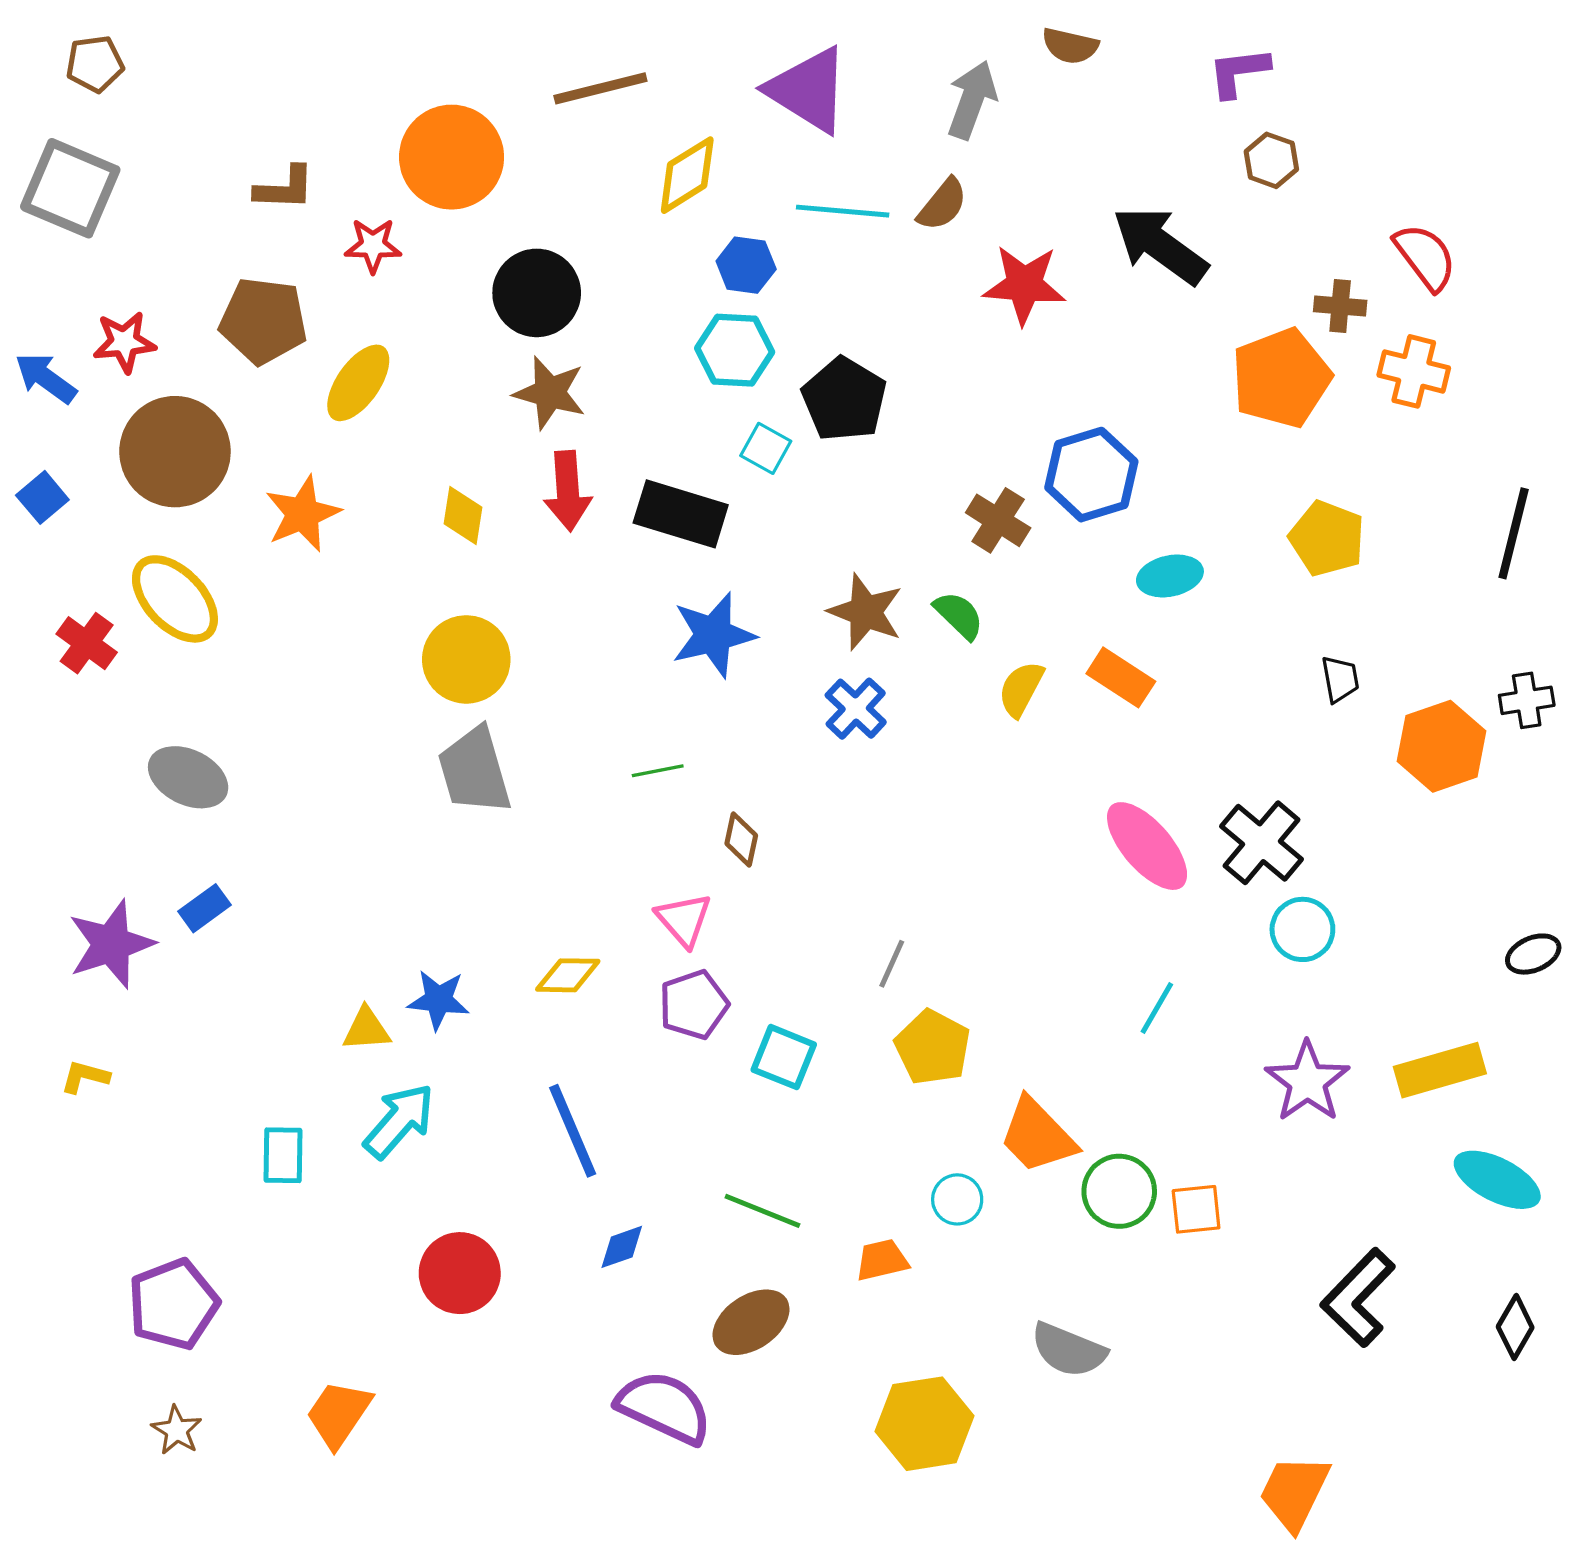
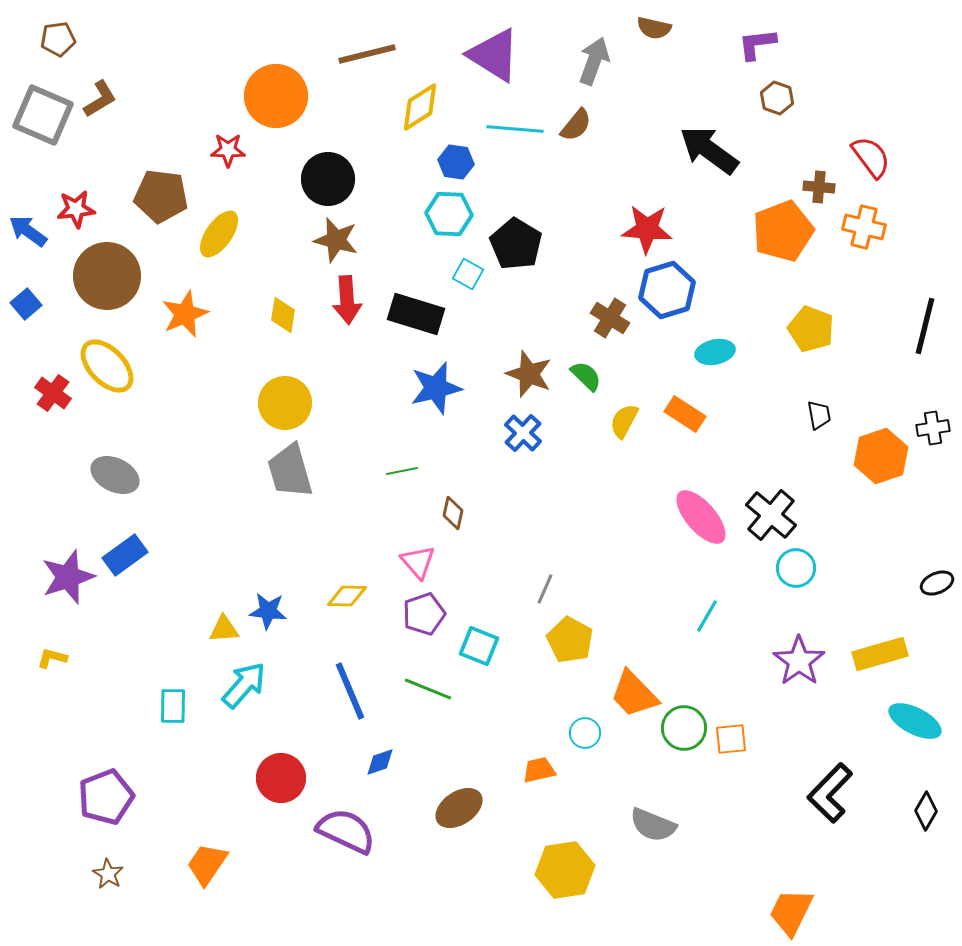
brown L-shape: (285, 188) -> (100, 99), moved, turned -33
red star: (1024, 285) -> (647, 229), moved
blue rectangle: (204, 908) -> (125, 555), size x1.4
green line: (762, 1211) -> (428, 689), moved
purple semicircle: (664, 1407) -> (346, 831), moved

